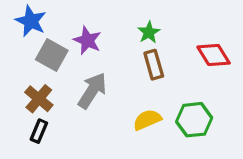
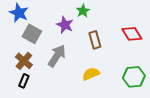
green star: (149, 32) -> (83, 11), moved
purple star: (87, 40) -> (65, 25), moved
green hexagon: (194, 120) -> (134, 77), moved

